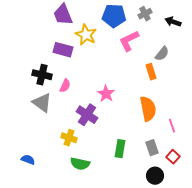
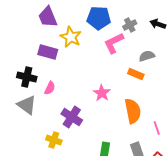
gray cross: (145, 14) -> (130, 25), moved
gray semicircle: (162, 54) -> (147, 56), turned -147
orange rectangle: (151, 72) -> (136, 74), turned -49
pink star: (106, 94) -> (102, 93), moved

